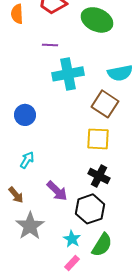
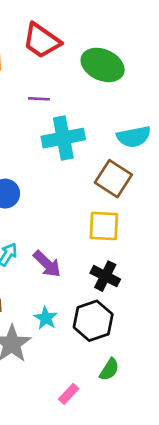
purple arrow: (57, 191) -> (47, 264), moved
cyan star: (72, 239) -> (46, 318), moved
green semicircle: (102, 245) -> (109, 369), size x0.7

